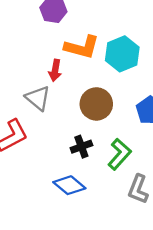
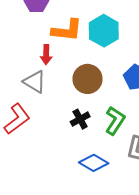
blue diamond: (69, 185) -> (94, 163), moved

